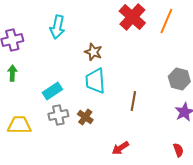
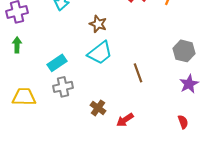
cyan trapezoid: (95, 81) -> (100, 53), turned -124
brown line: (133, 101) -> (138, 73), turned -30
brown cross: (85, 117) -> (98, 108), moved

